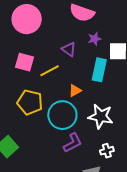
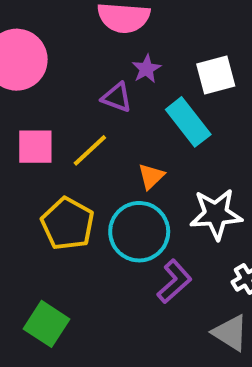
purple star: (94, 39) -> (146, 69), moved
cyan rectangle: (99, 70) -> (188, 122), turned -35
yellow pentagon: (30, 102) -> (68, 224), turned 30

